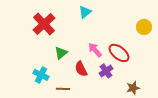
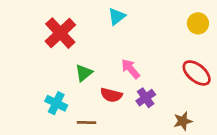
yellow circle: (144, 27) -> (198, 23), moved
red ellipse: (119, 53) -> (197, 73), moved
red semicircle: (81, 69) -> (111, 95), turned -49

